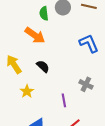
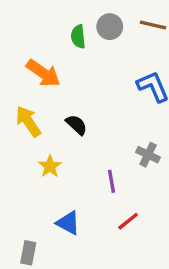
orange arrow: (35, 35) -> (43, 73), moved

